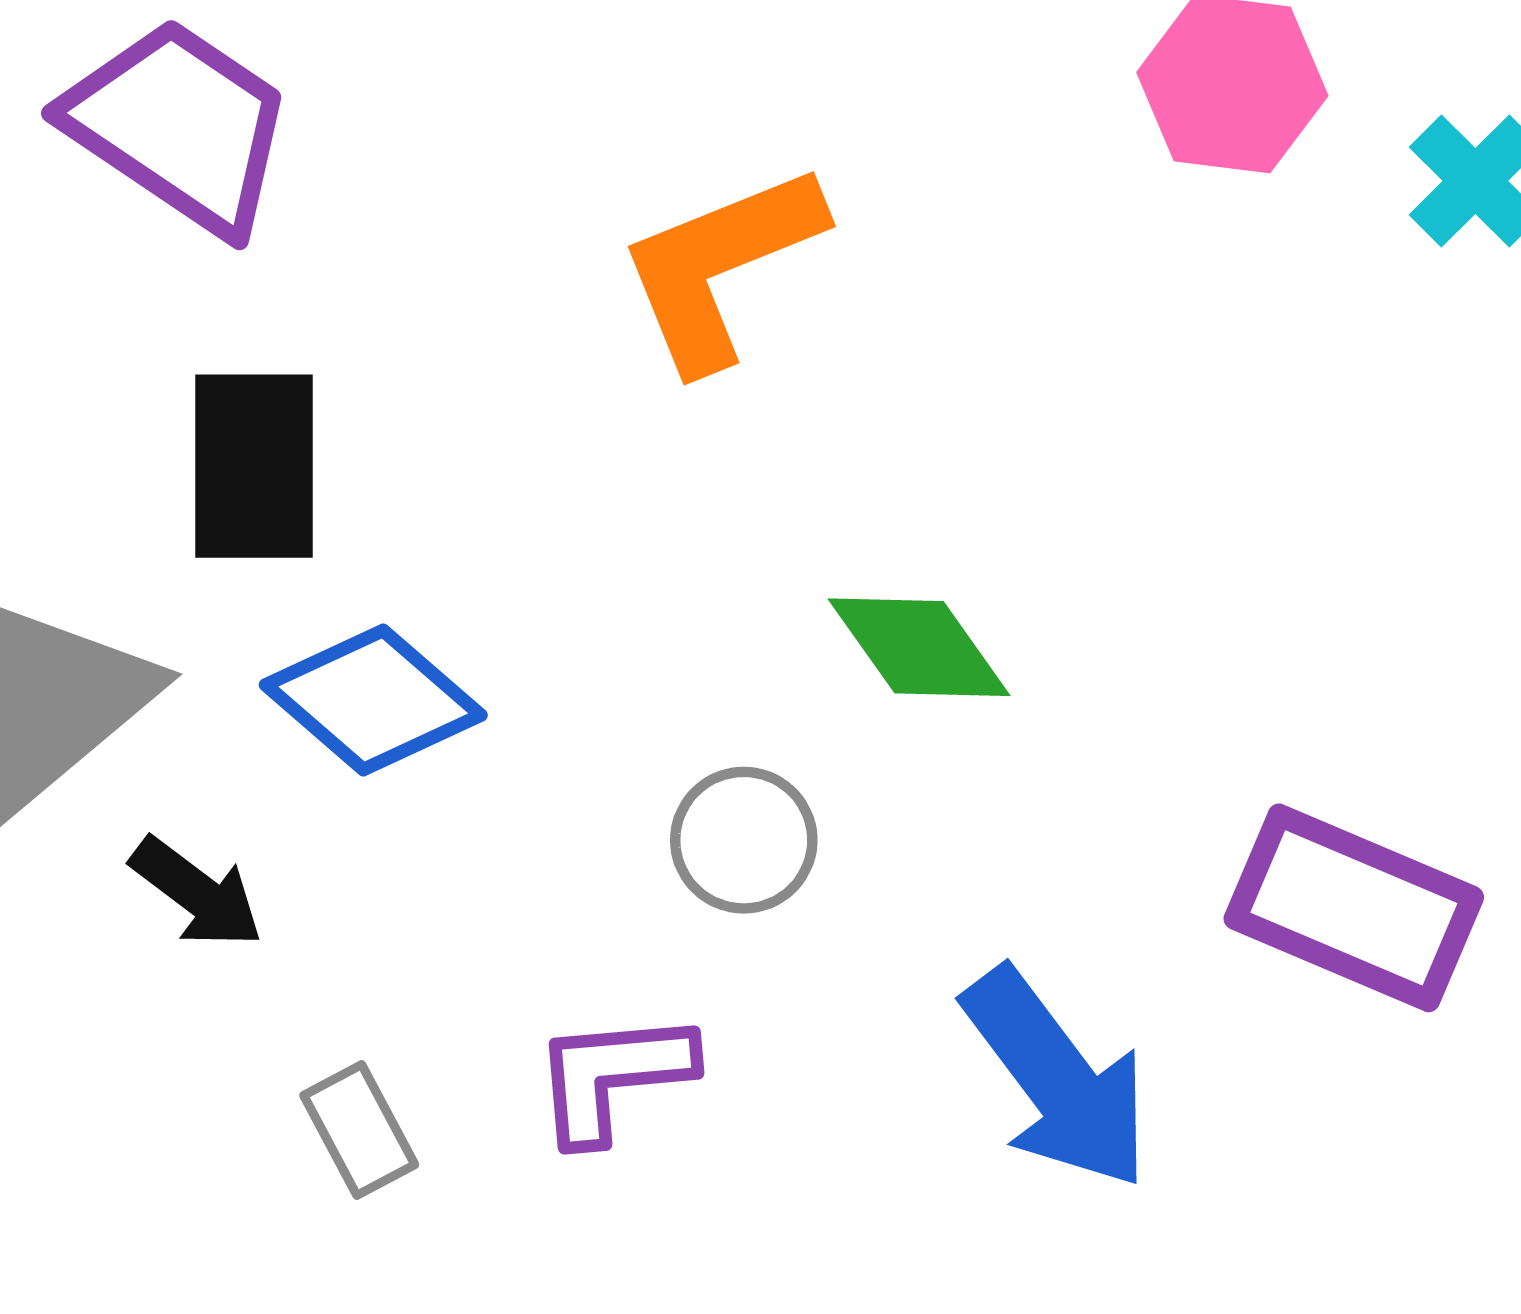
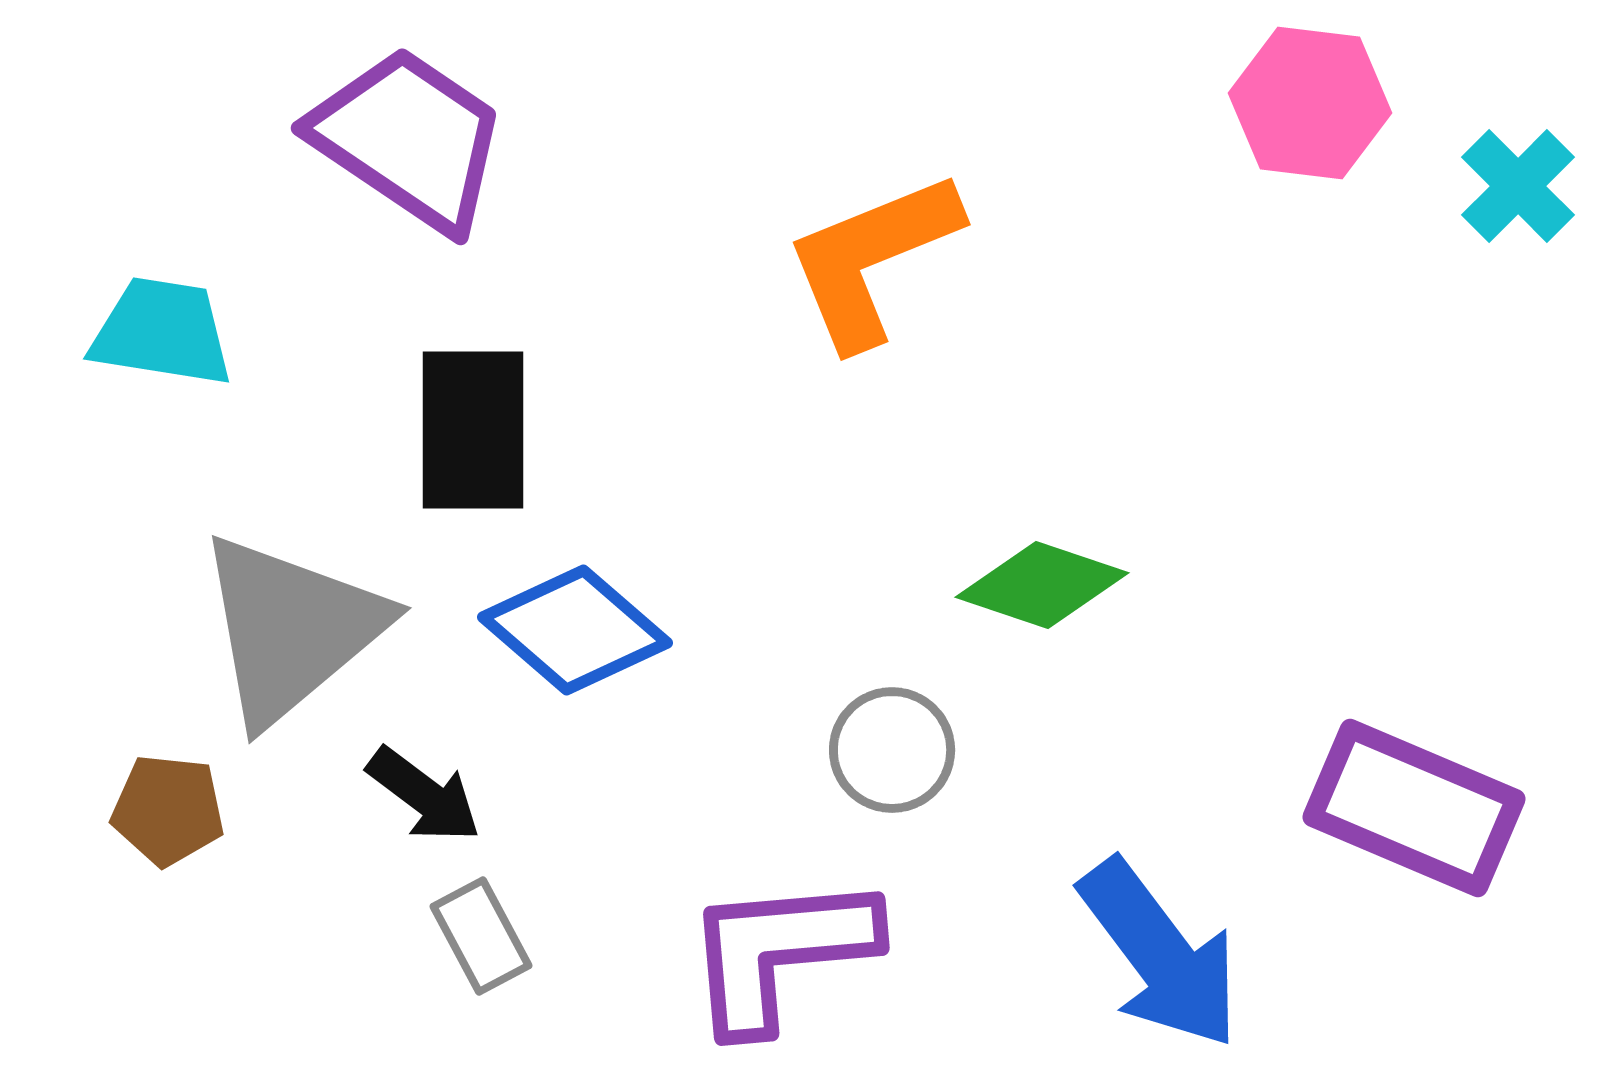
green diamond: (919, 647) -> (1042, 585), turned -36
purple L-shape: (613, 1076) -> (780, 952), size x1.4
gray rectangle: (359, 1130) -> (481, 936), moved

